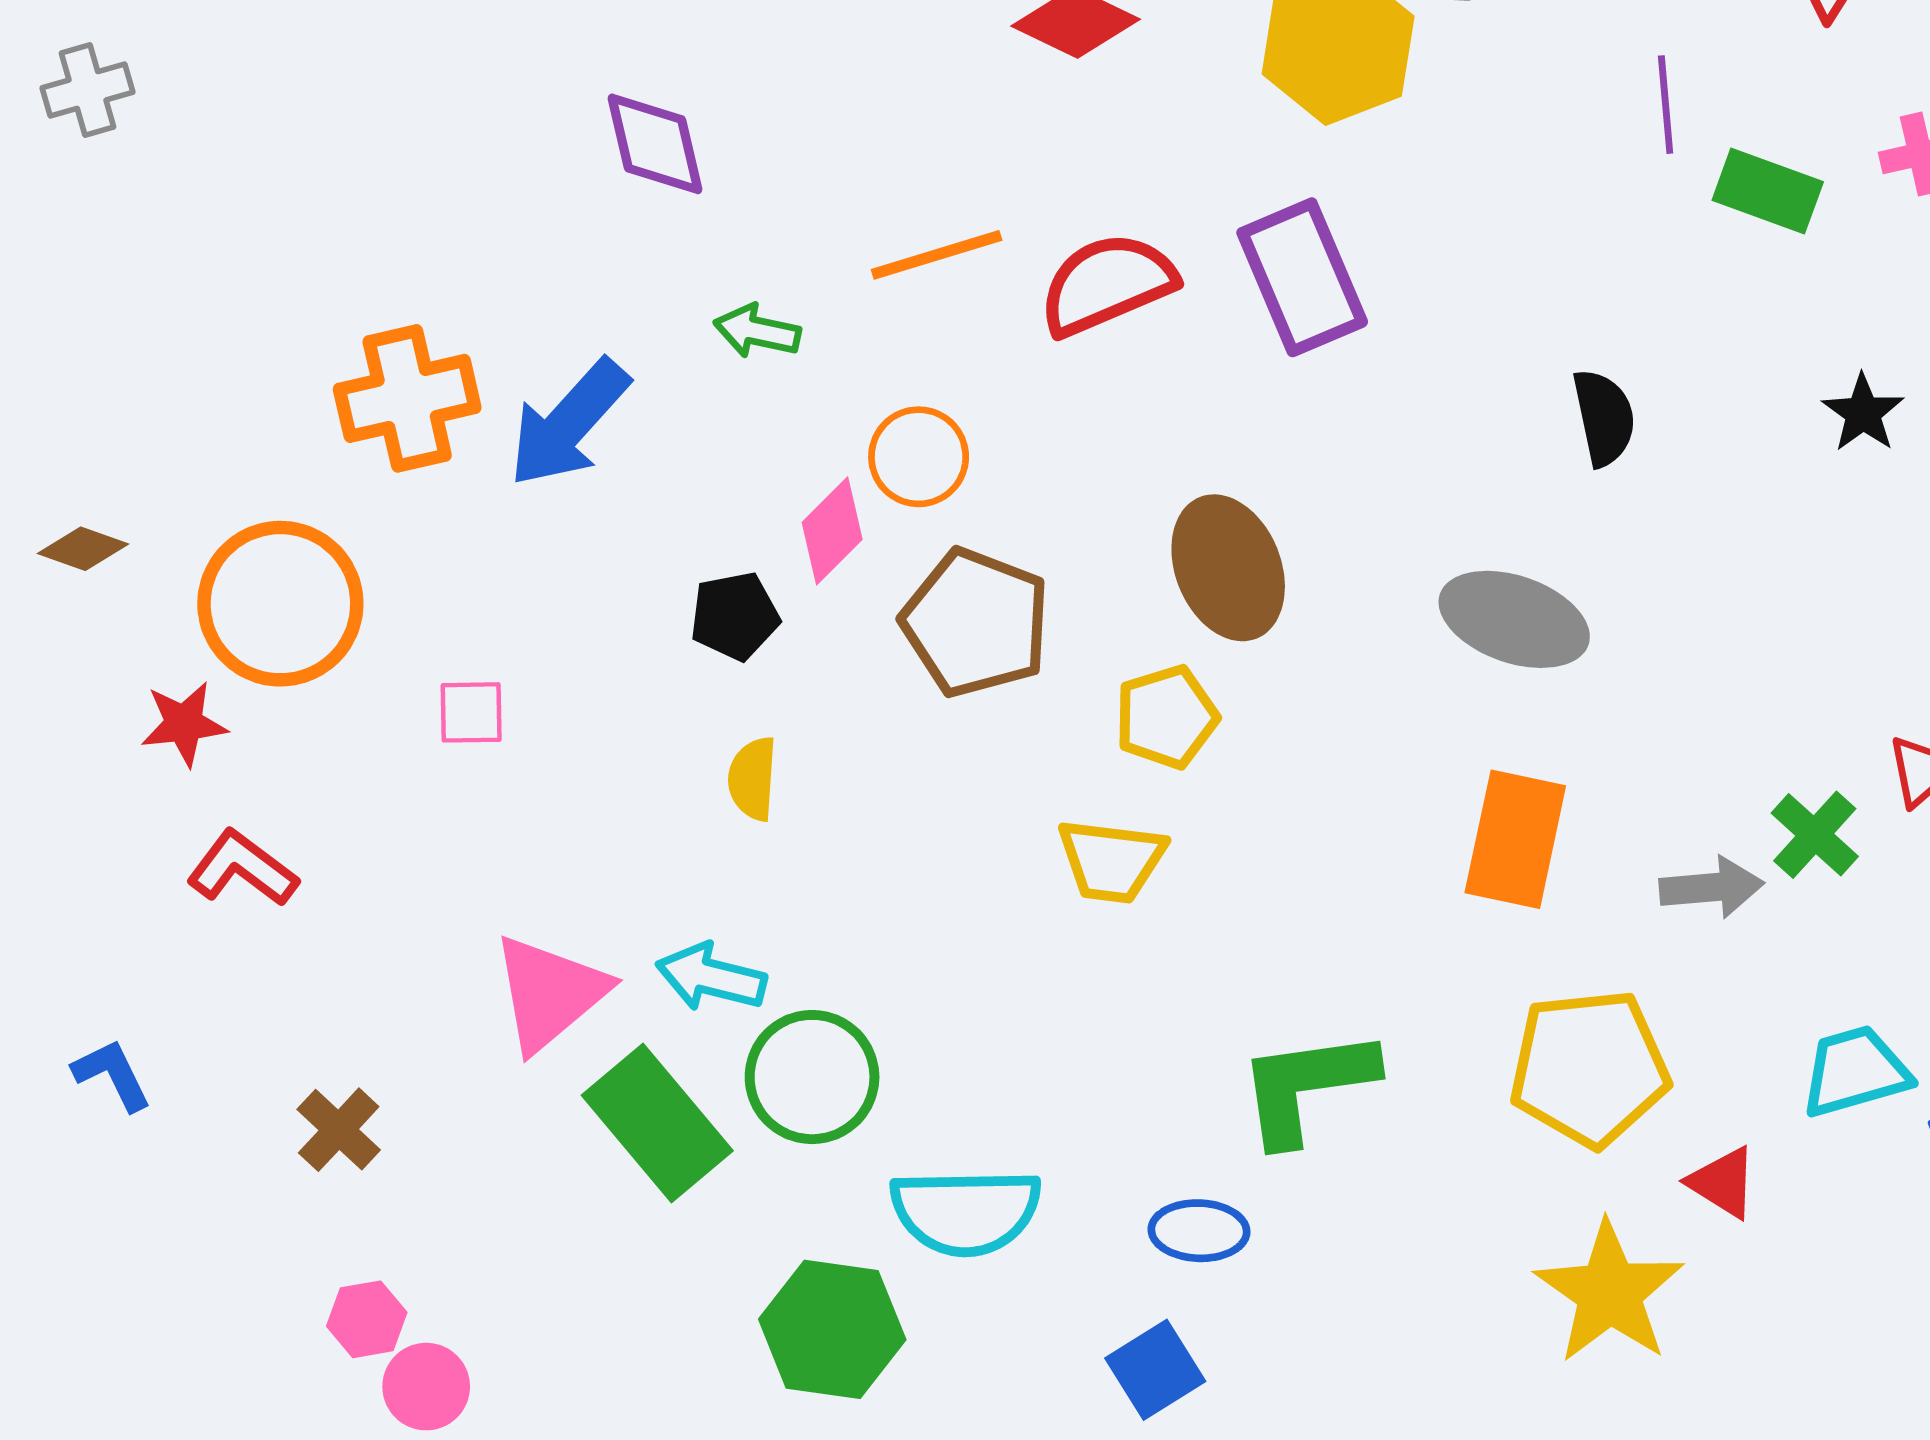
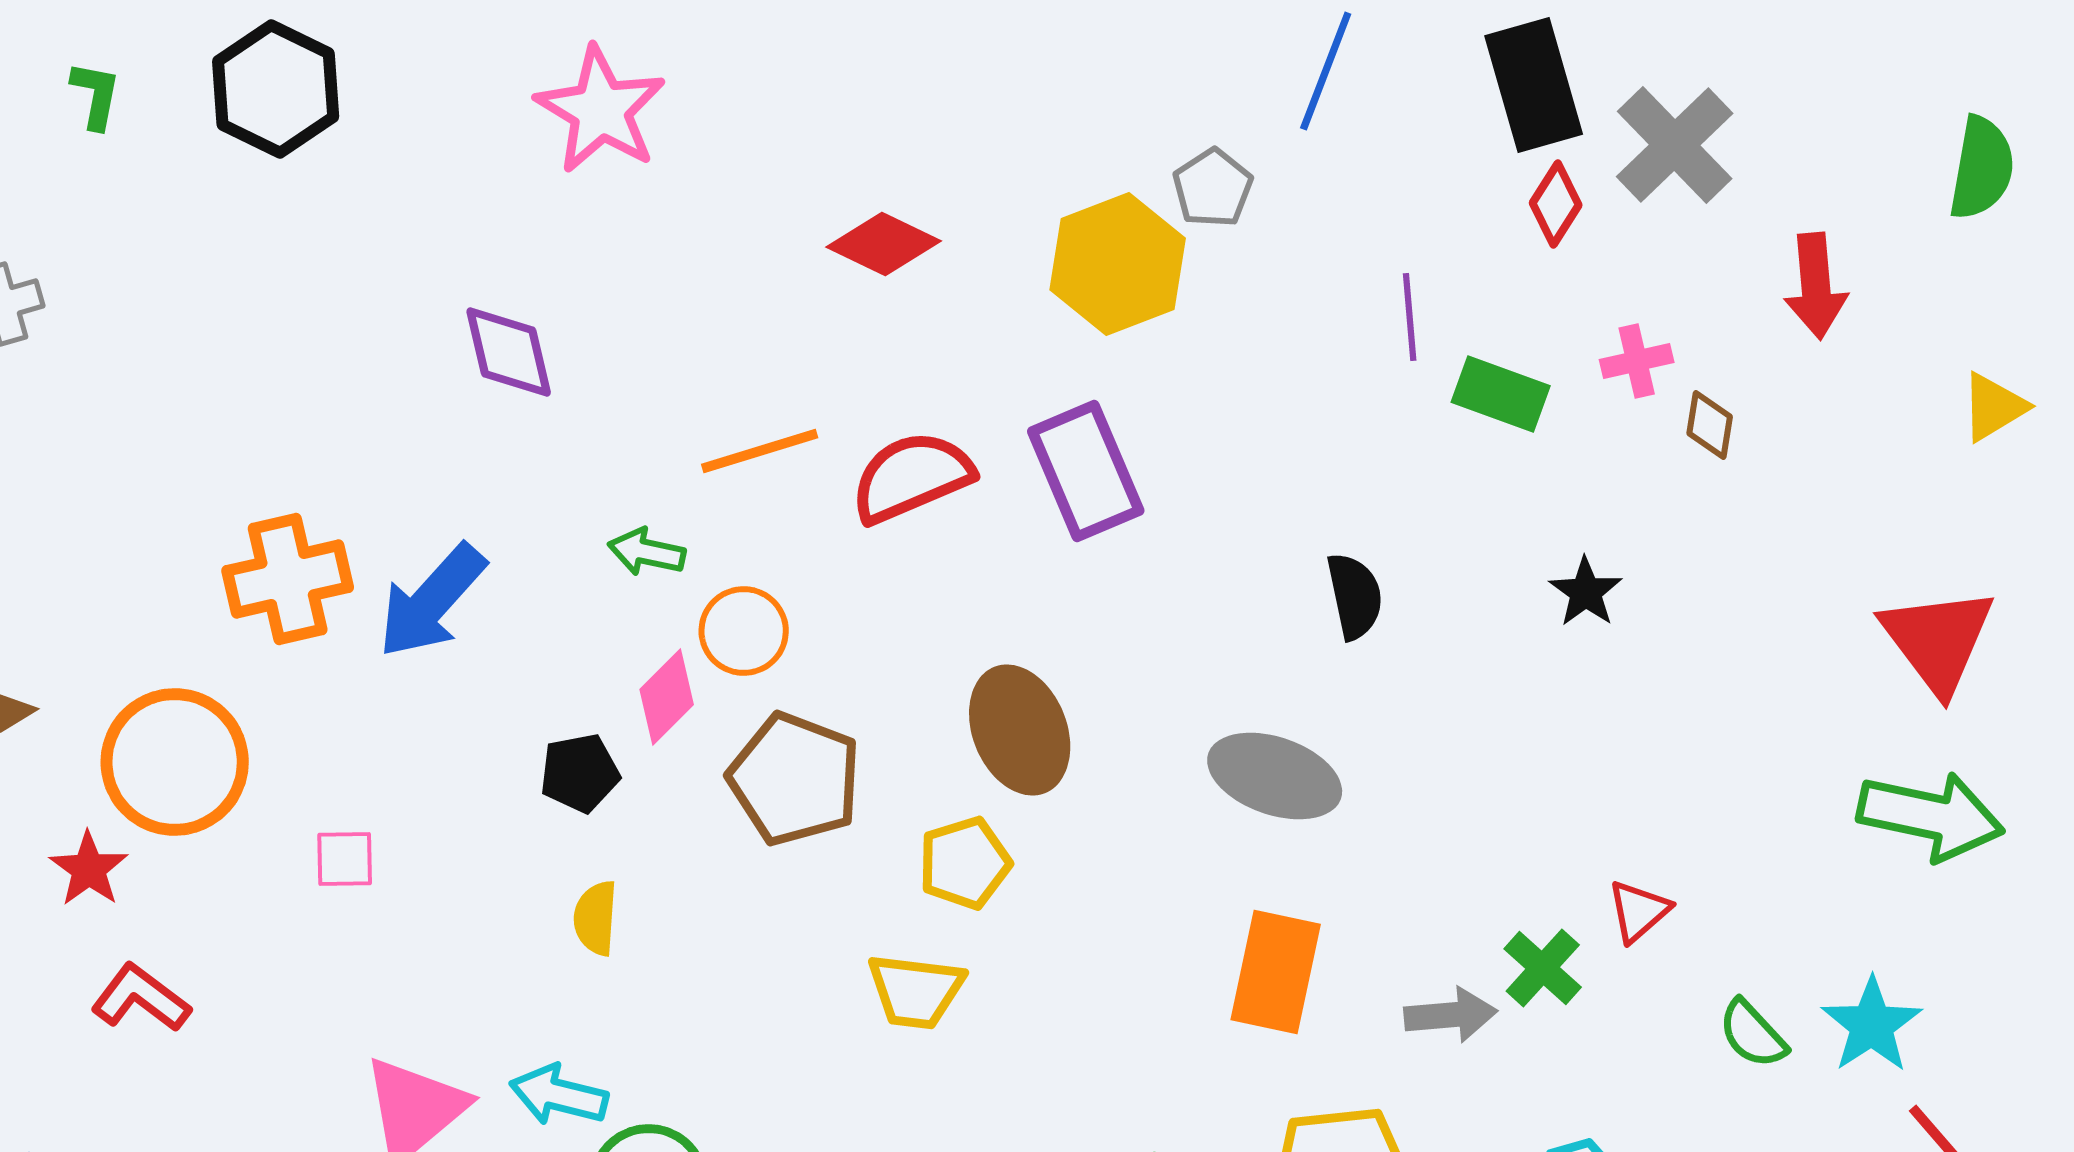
green arrow: (757, 331) -> (647, 552), moved
red star: (184, 724) -> (89, 869), turned -30

